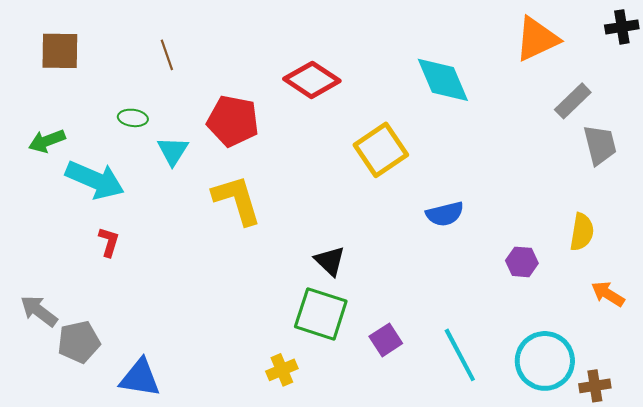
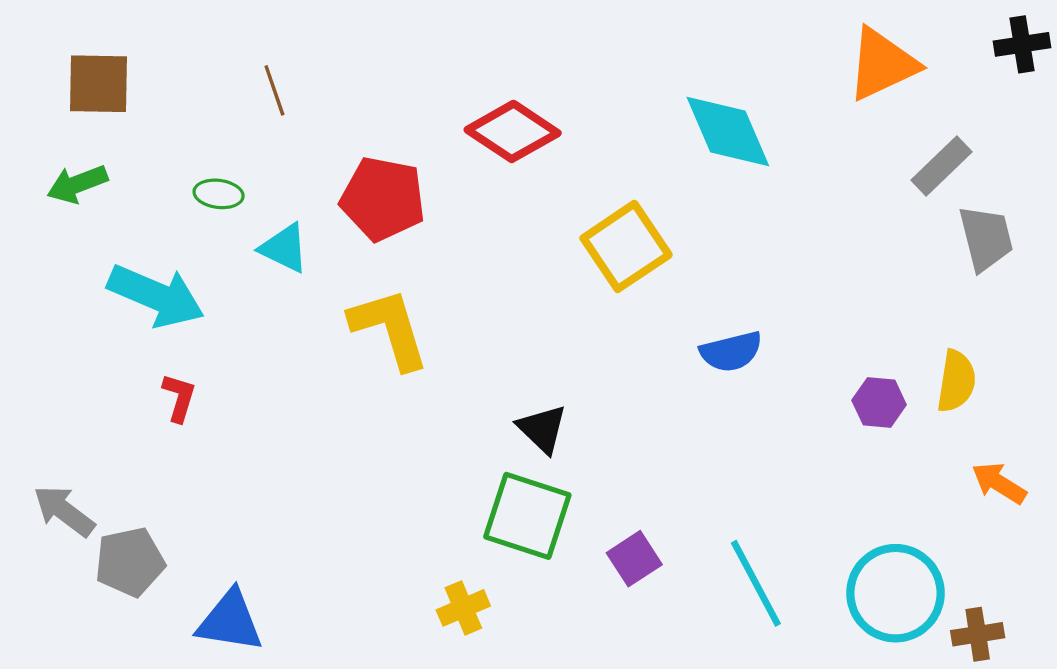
green arrow: (47, 141) -> (77, 184), moved
cyan triangle: (173, 151) -> (284, 248), turned -36
purple hexagon: (522, 262) -> (879, 403), moved

